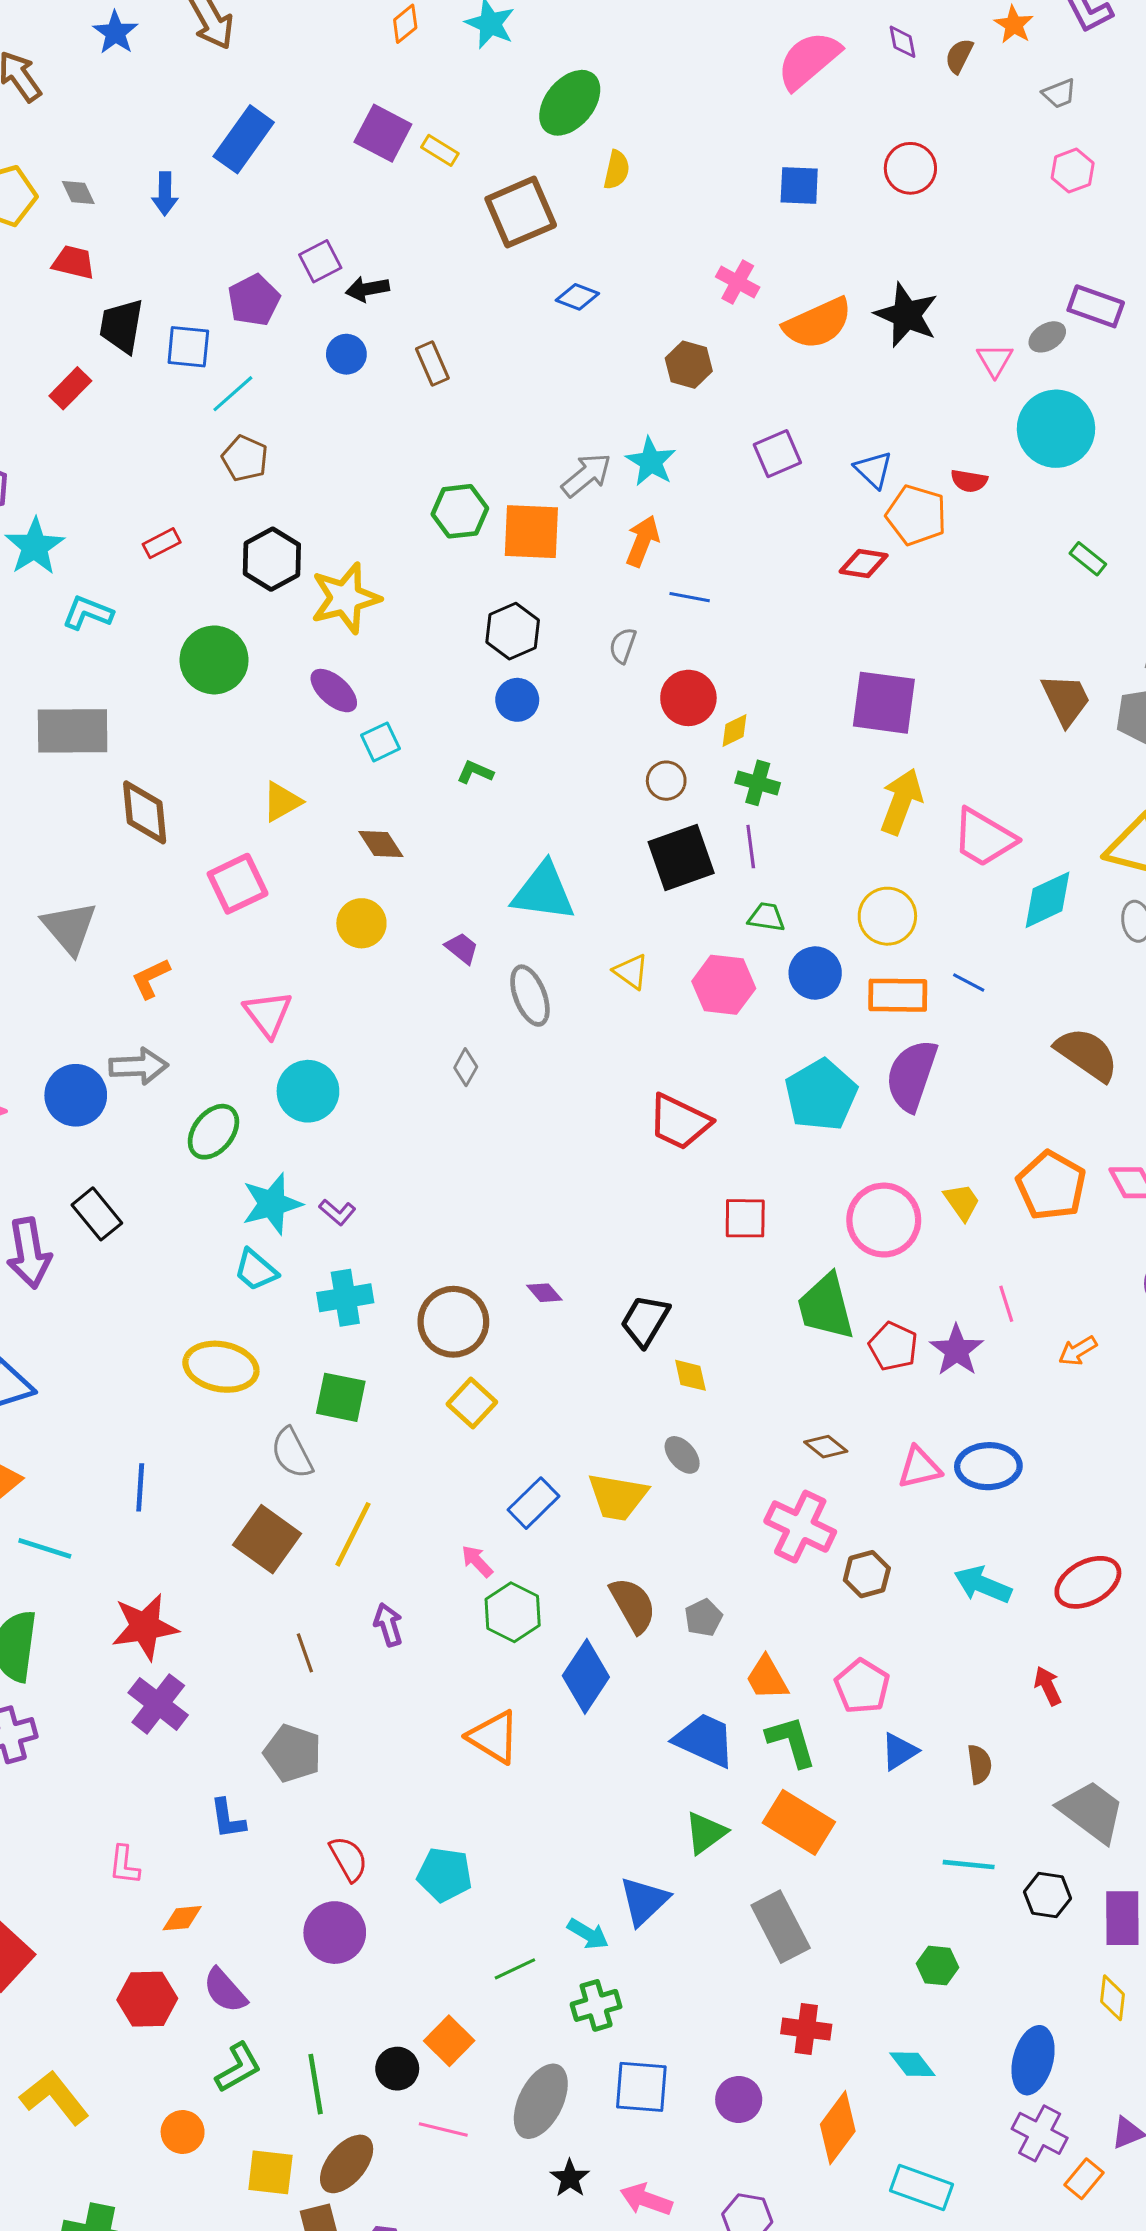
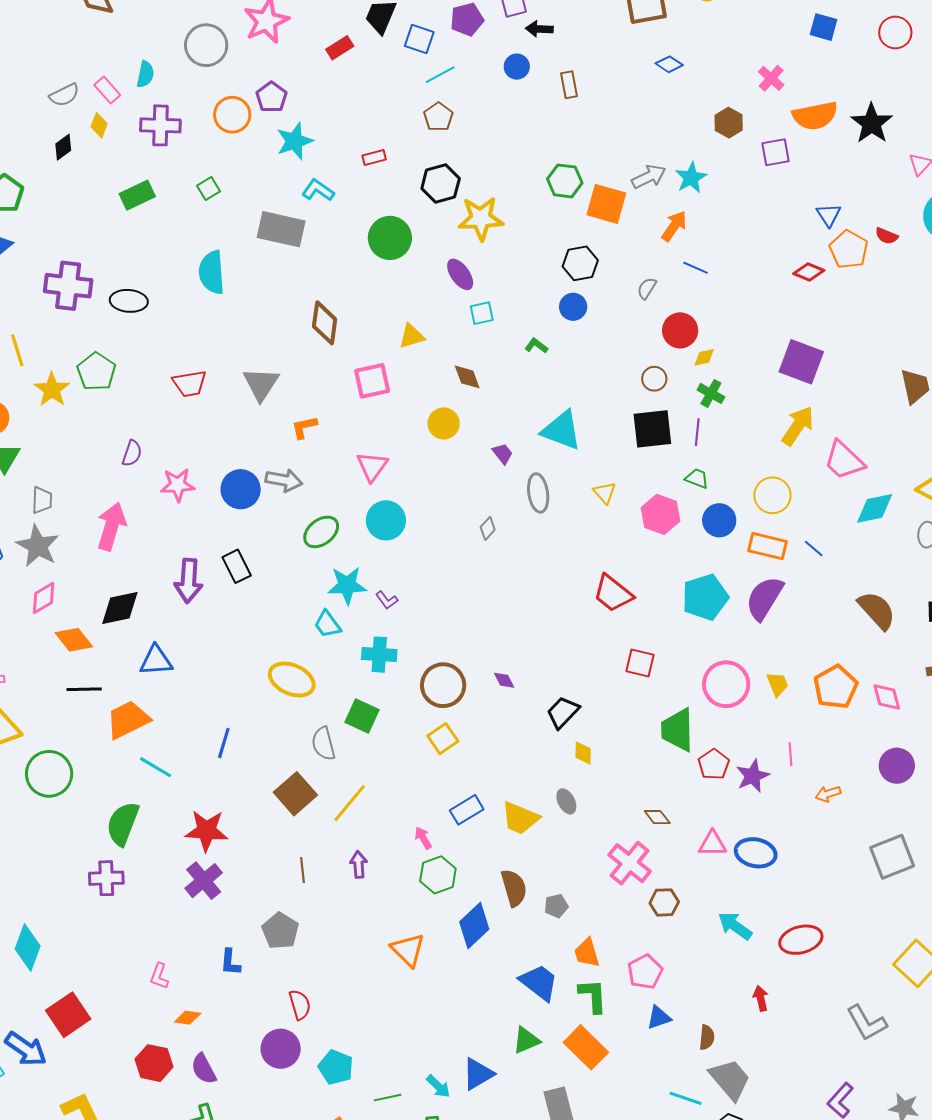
purple square: (777, 454) -> (776, 152), moved
gray rectangle: (73, 731) -> (281, 229), moved
gray trapezoid: (1092, 1811) -> (730, 1079), moved
cyan pentagon: (445, 1875) -> (336, 1067), moved

